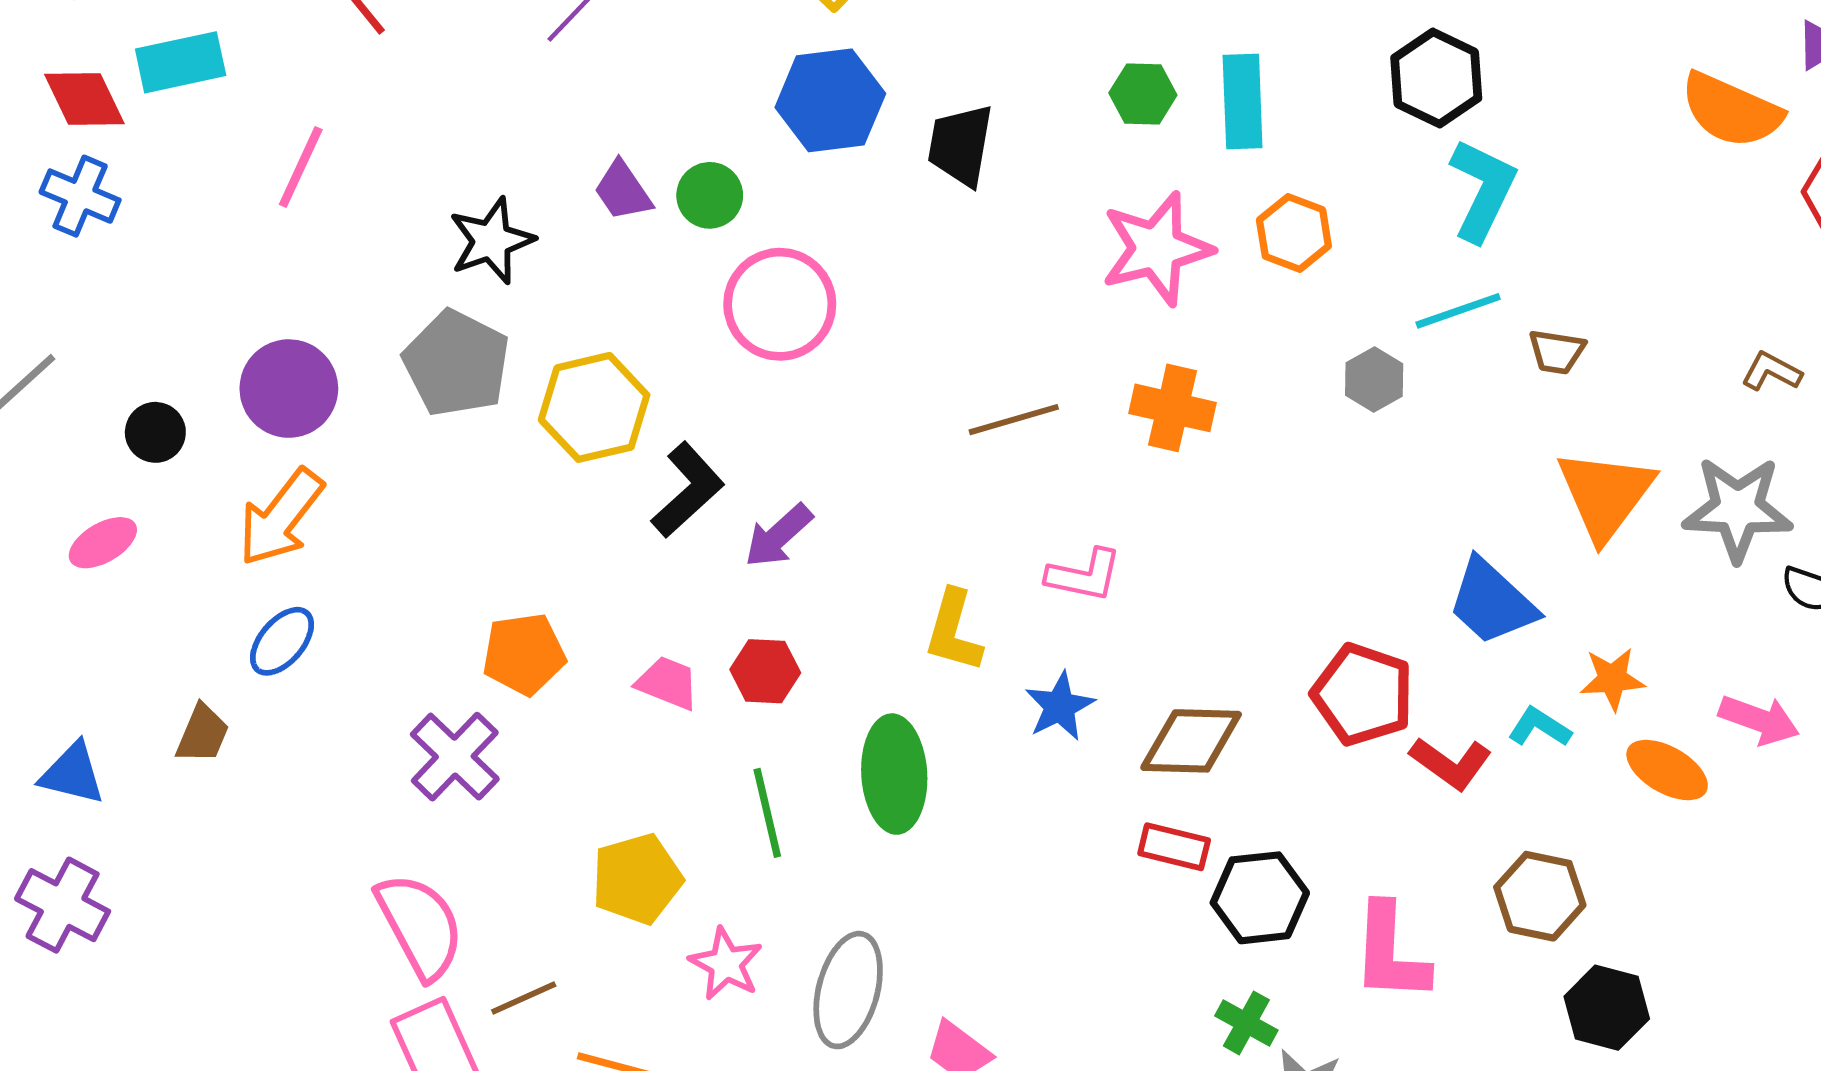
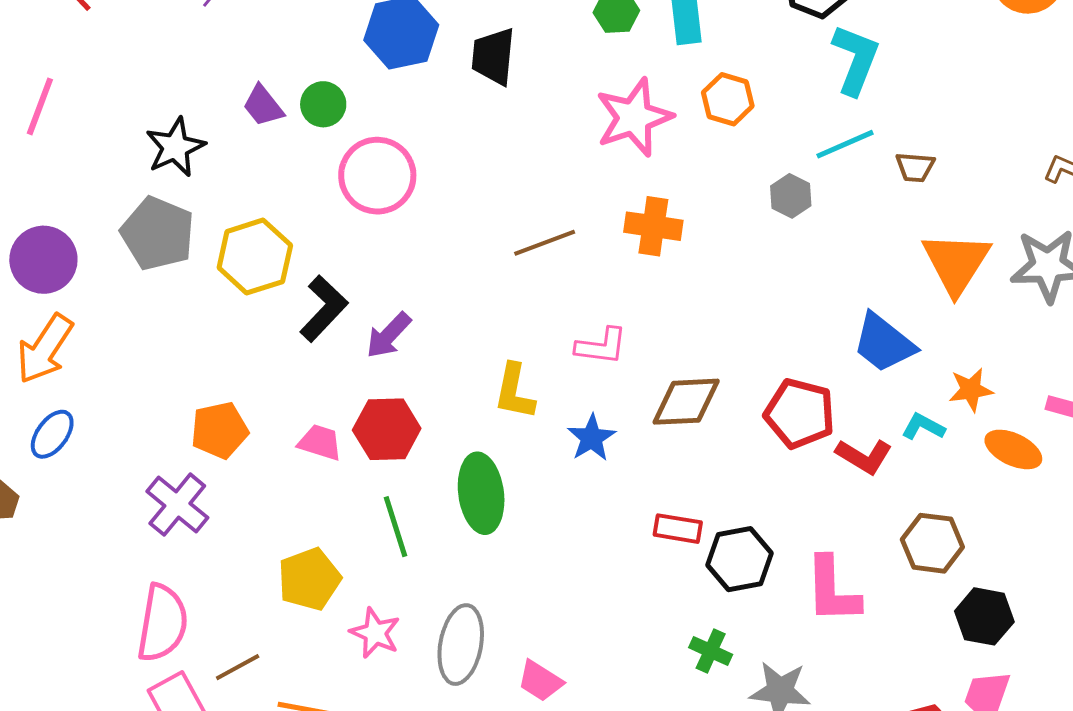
red hexagon: (765, 671) -> (387, 429), size x1.4
brown diamond: (1191, 741) -> (686, 402), moved
pink semicircle: (420, 926) -> (162, 623), turned 42
green cross: (1246, 1023) -> (711, 651), moved

